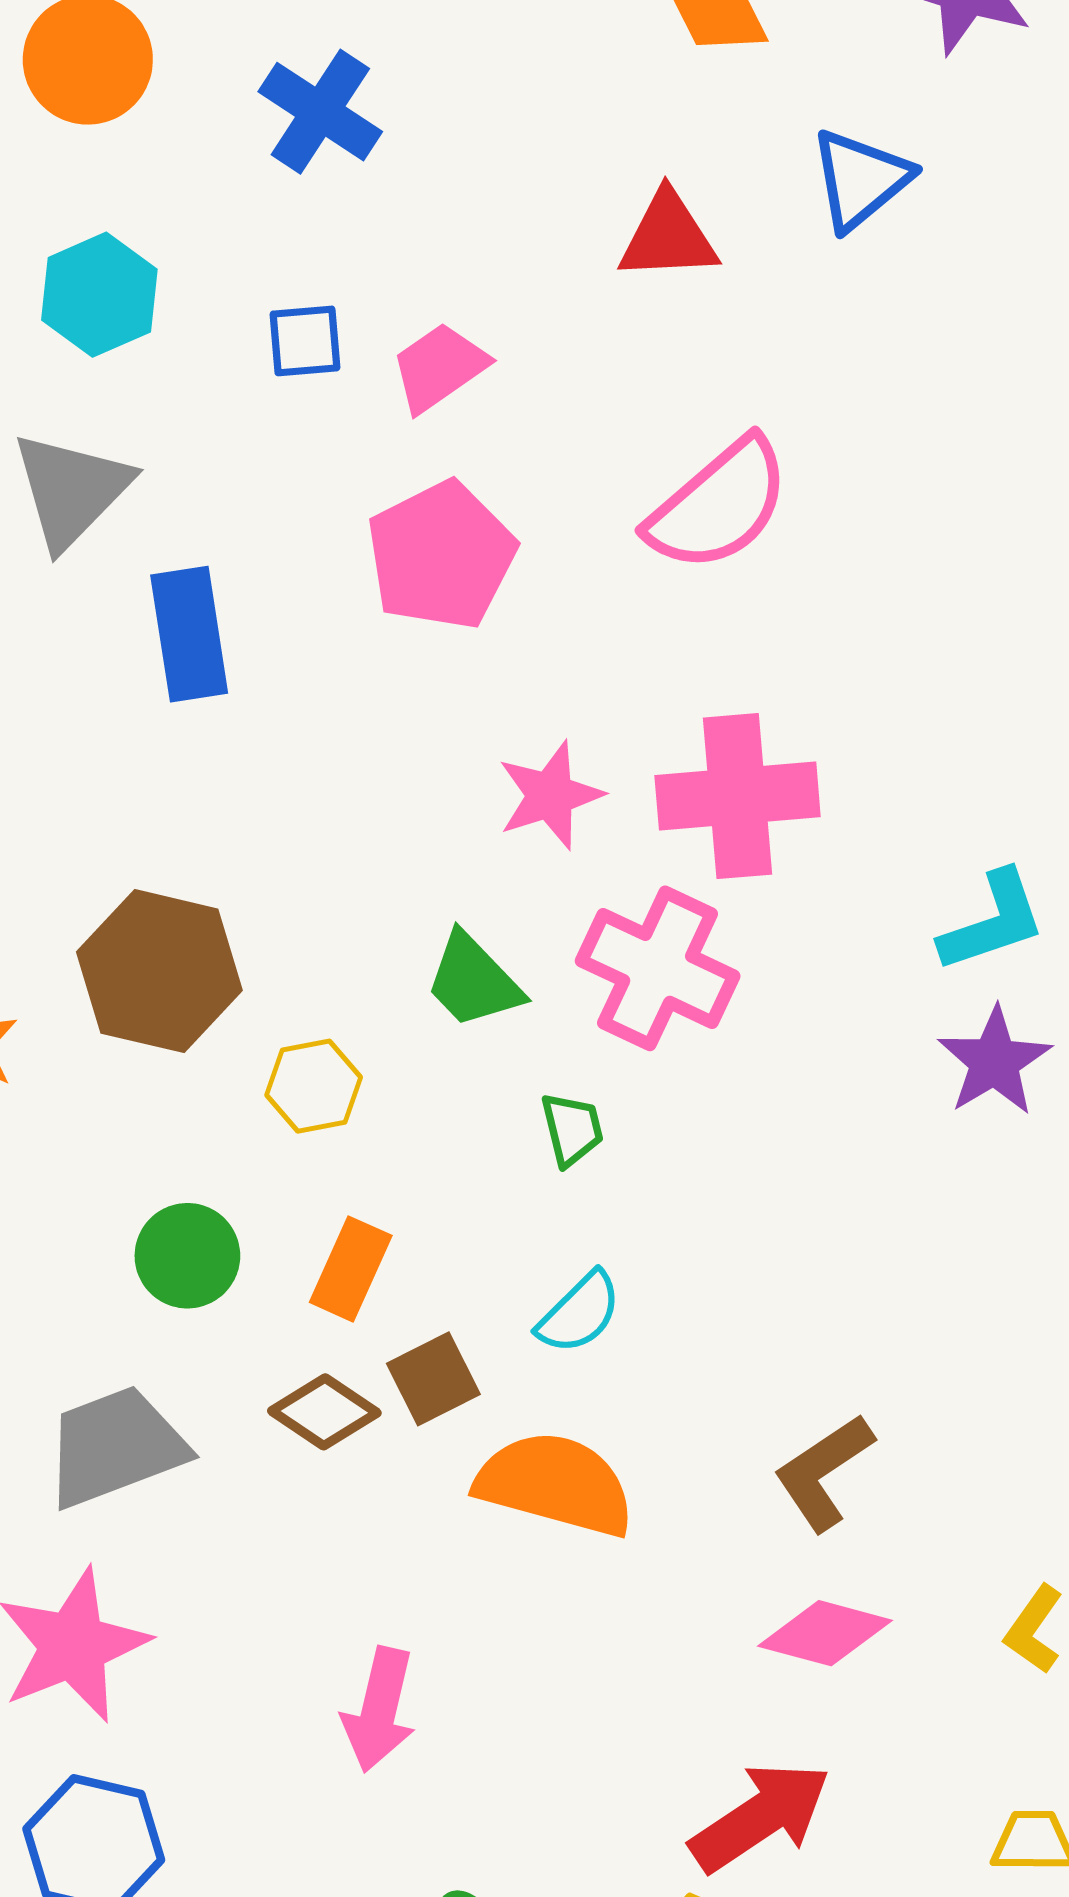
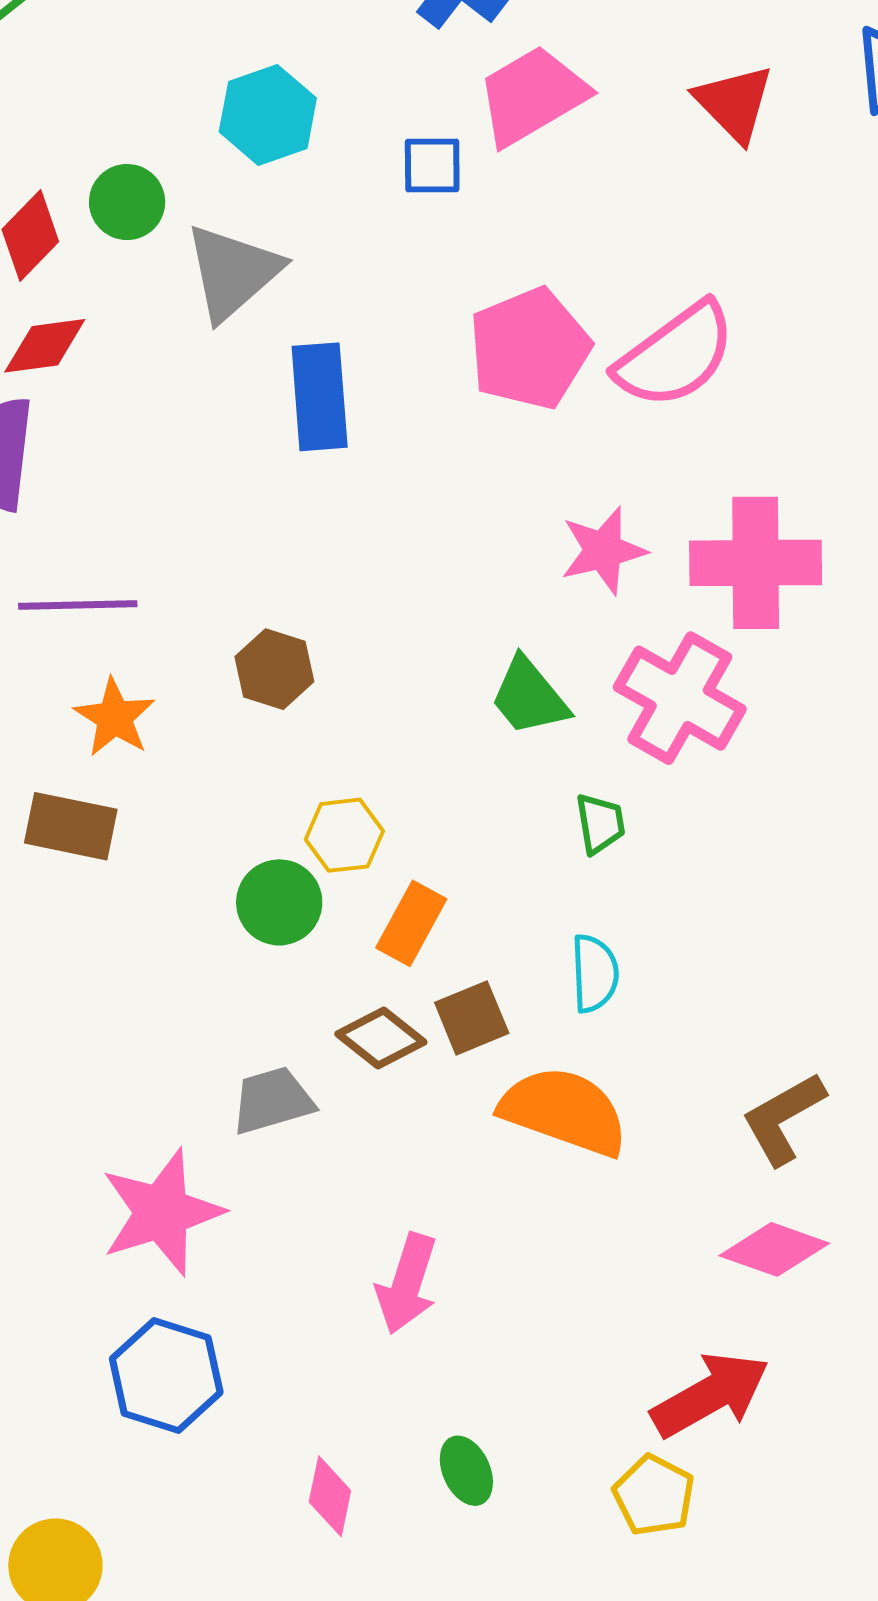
red triangle: (668, 236) -> (734, 103), turned 44
pink trapezoid: (439, 367) -> (532, 96), moved, size x1.4
pink semicircle: (719, 505) -> (675, 355), moved
brown hexagon: (159, 971) -> (274, 669), size x0.6
yellow hexagon: (314, 1086) -> (344, 835), moved
cyan semicircle: (579, 1313) -> (595, 973), turned -52
gray trapezoid: (115, 1447) -> (272, 1101), moved, size x0.7

